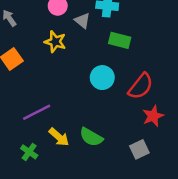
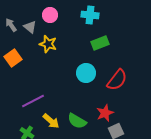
gray triangle: (82, 21) -> (30, 27), moved
green rectangle: (120, 40) -> (100, 43), turned -36
red star: (153, 116) -> (105, 113), moved

